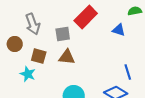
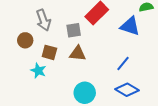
blue triangle: (119, 30) -> (130, 26), size x1.5
blue line: (128, 72) -> (123, 64), moved, turned 56

